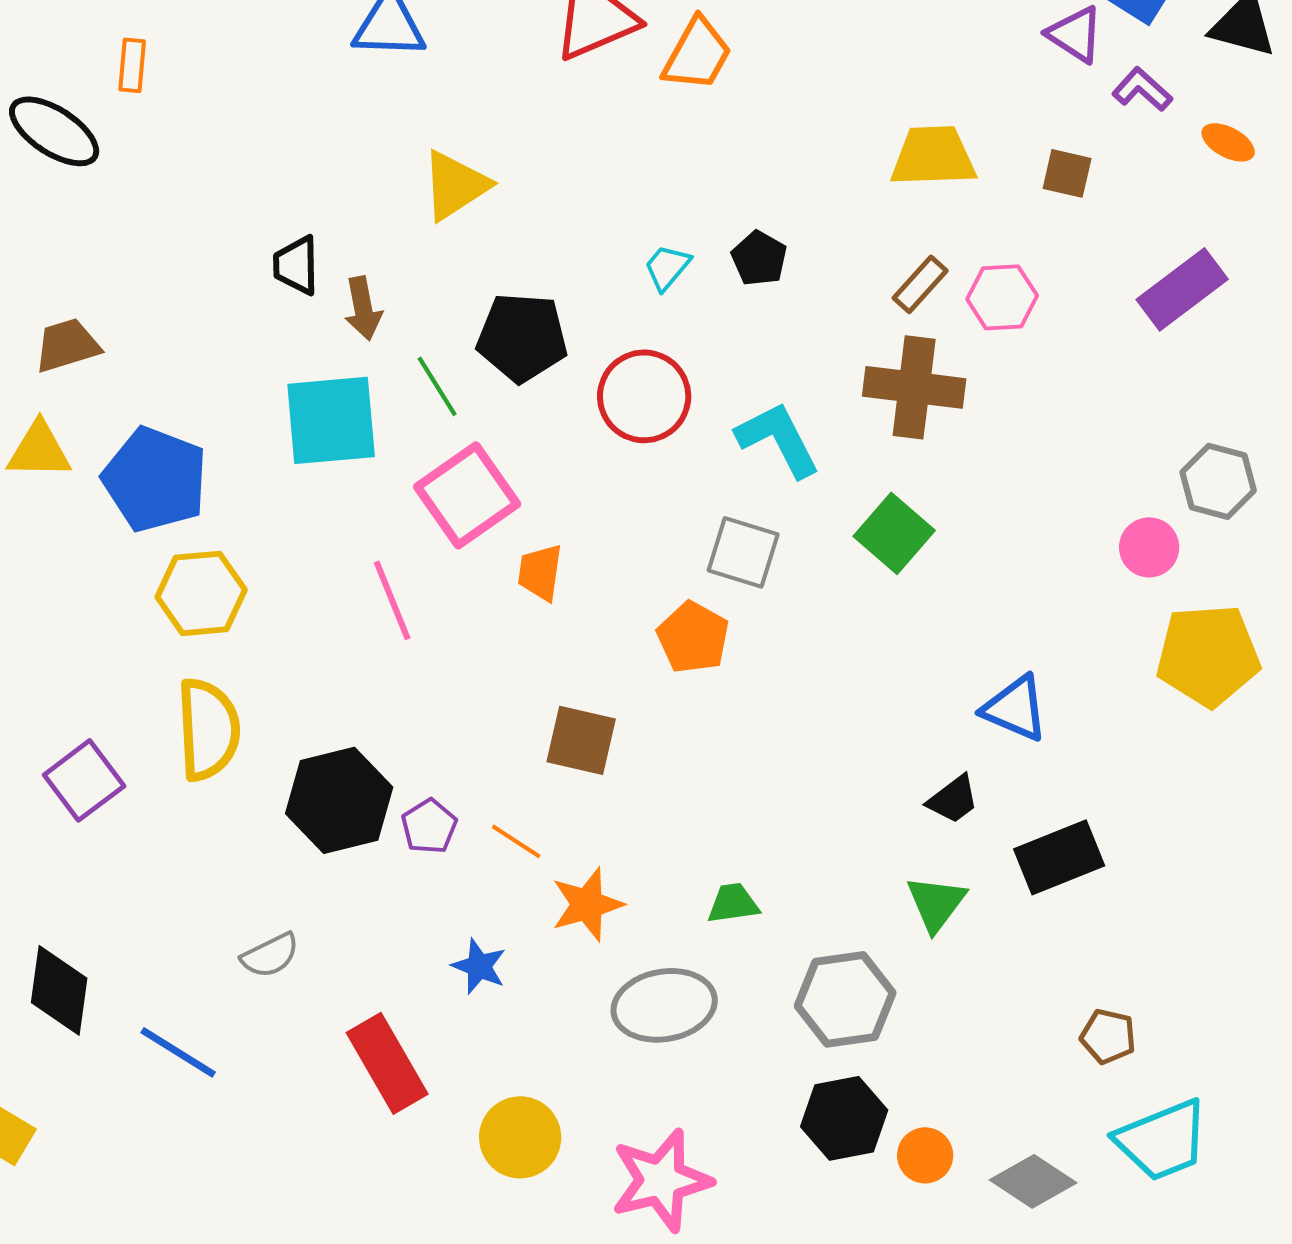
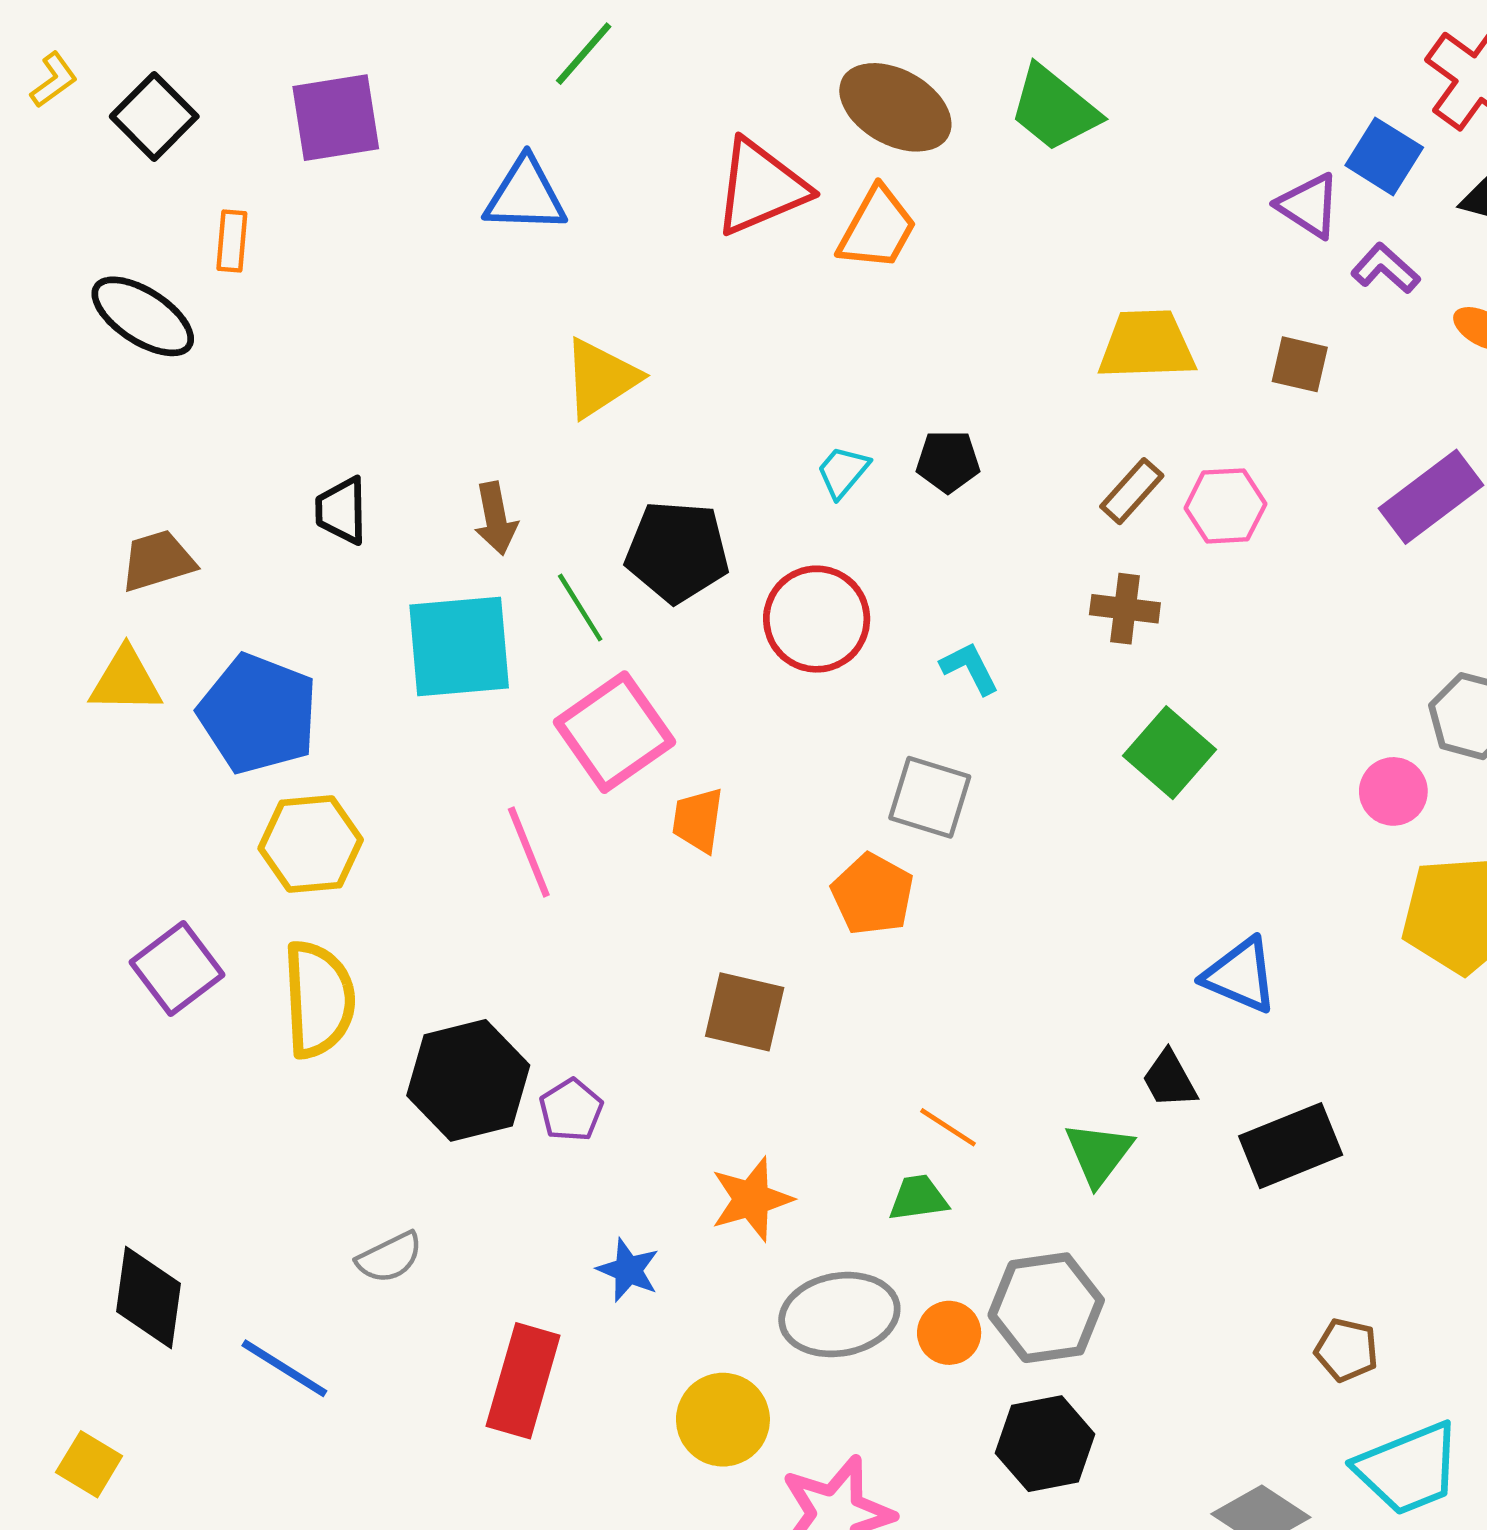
black pentagon: (759, 258) -> (948, 461), turned -30
black trapezoid: (296, 265) -> (341, 511), moved
brown cross: (914, 387) -> (1125, 609), size x0.6
cyan L-shape: (778, 439) -> (970, 668), size x0.6
green square: (894, 533) -> (1170, 753), moved
purple square: (84, 780) -> (177, 968), moved
black trapezoid: (953, 799) -> (1170, 1079), turned 98
orange line: (516, 841) -> (948, 1127), moved
green triangle: (936, 903) -> (1099, 1154), moved
red rectangle: (387, 1063) -> (523, 1381), turned 46
yellow circle: (520, 1137) -> (723, 1420), moved
orange circle: (925, 1155) -> (949, 1333), moved

